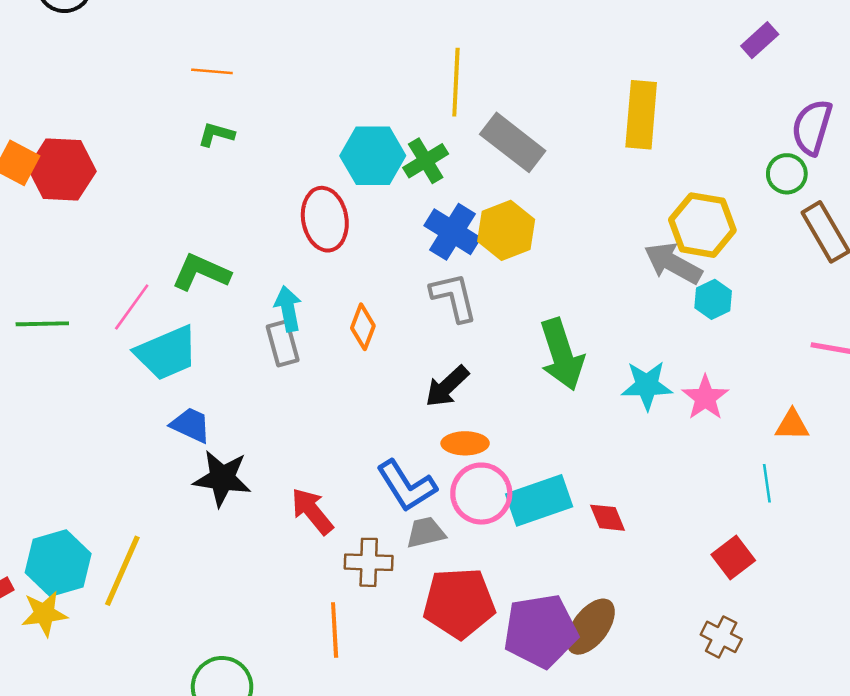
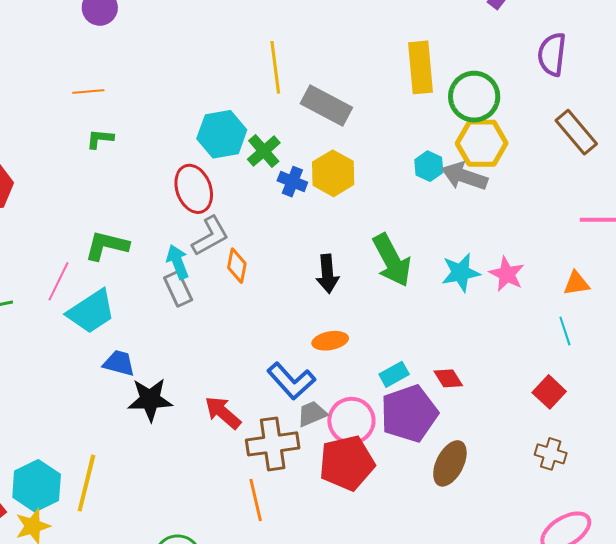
green cross: (426, 161) -> (264, 151), moved
green circle: (787, 174) -> (474, 97), moved, size x1.6
blue cross: (452, 232) -> (292, 182), size x0.7
gray L-shape: (454, 297) -> (210, 236), moved, turned 84
cyan hexagon: (713, 299) -> (429, 166), moved
black arrow: (447, 386) -> (327, 274), moved, turned -42
pink circle: (481, 494) -> (351, 421), moved
cyan rectangle: (539, 500) -> (394, 374), size x0.6
brown cross: (369, 562) -> (273, 444), size x1.4
purple pentagon: (541, 631) -> (409, 414), moved

